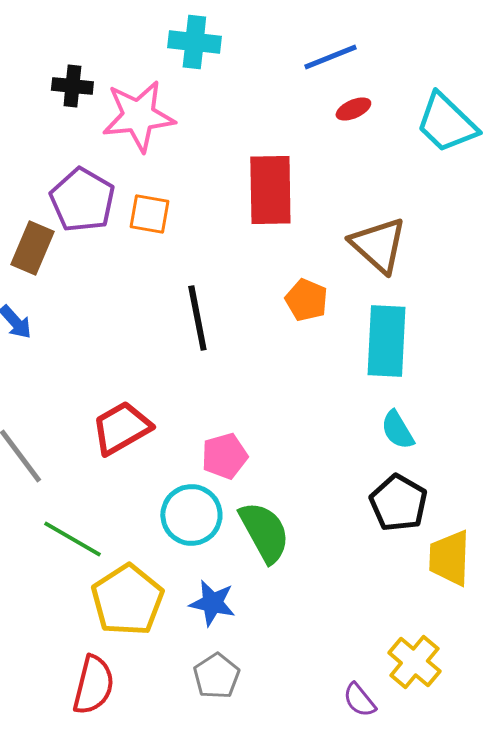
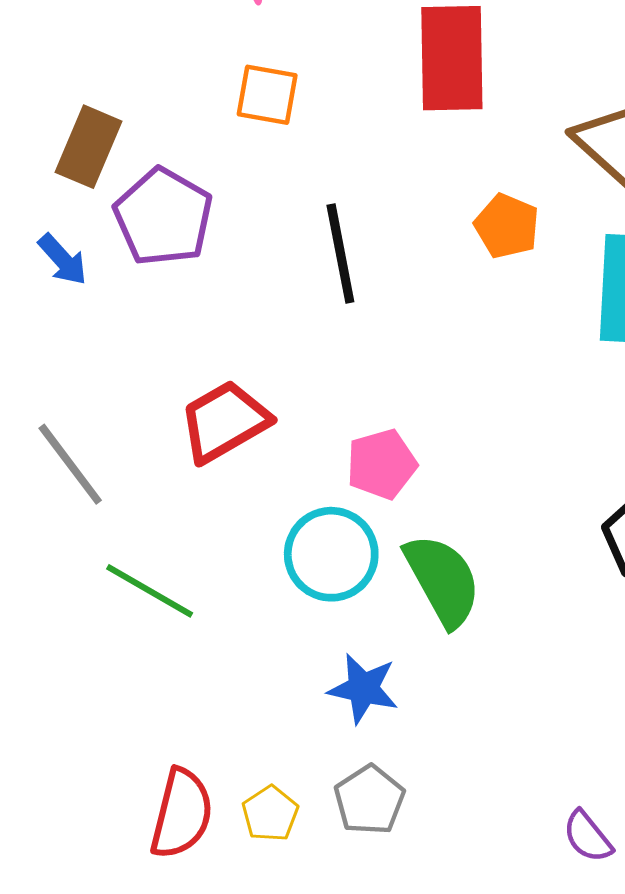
purple pentagon: (82, 200) -> (163, 217), moved
yellow pentagon: (127, 600) -> (270, 814), moved, size x0.5

